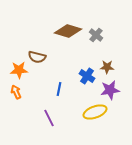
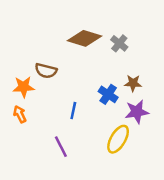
yellow ellipse: (95, 112) -> (118, 139), turned -40

